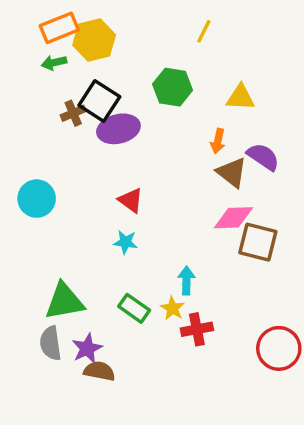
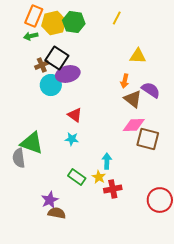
orange rectangle: (59, 28) -> (34, 16), turned -45
green hexagon: (173, 87) -> (74, 22), moved
cyan circle: (37, 199) -> (51, 85), moved
green triangle: (64, 301) -> (32, 143), moved, turned 30
gray semicircle: (51, 343) -> (19, 158), moved

